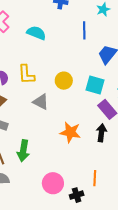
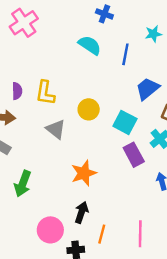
cyan semicircle: (36, 33) -> (90, 45), moved
orange star: (70, 132) -> (84, 173), turned 30
black arrow: (101, 133) -> (81, 212), moved

